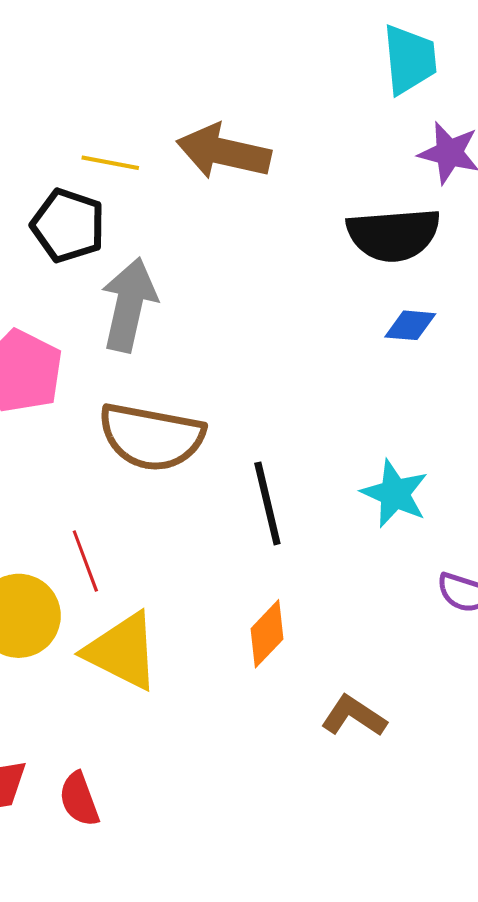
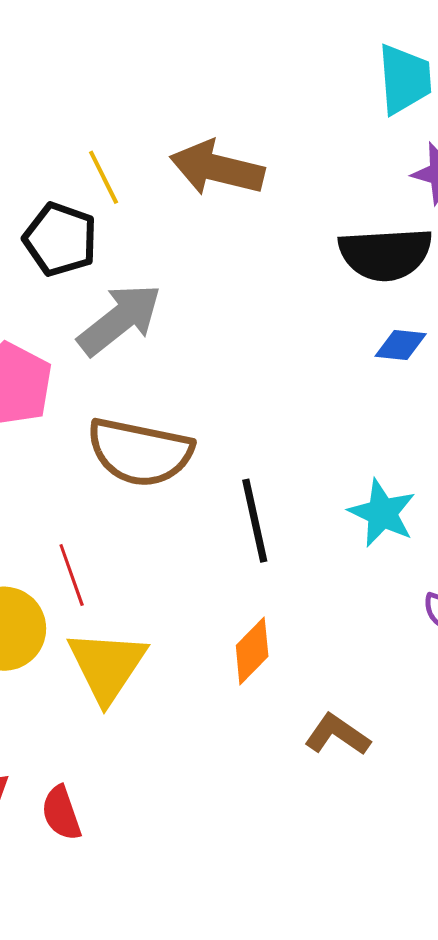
yellow line: (110, 163) -> (104, 177), turned 52
gray arrow: (129, 305) -> (120, 319), turned 38
yellow triangle: (122, 651) -> (107, 666), turned 36

